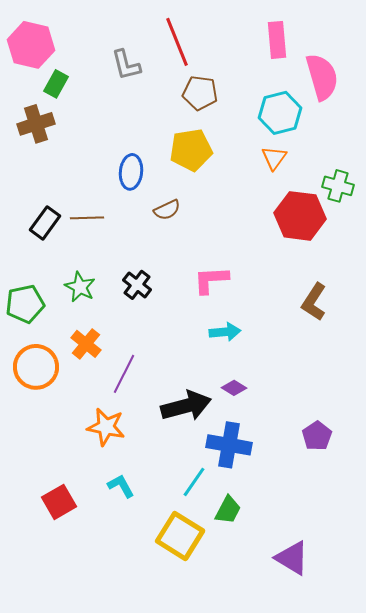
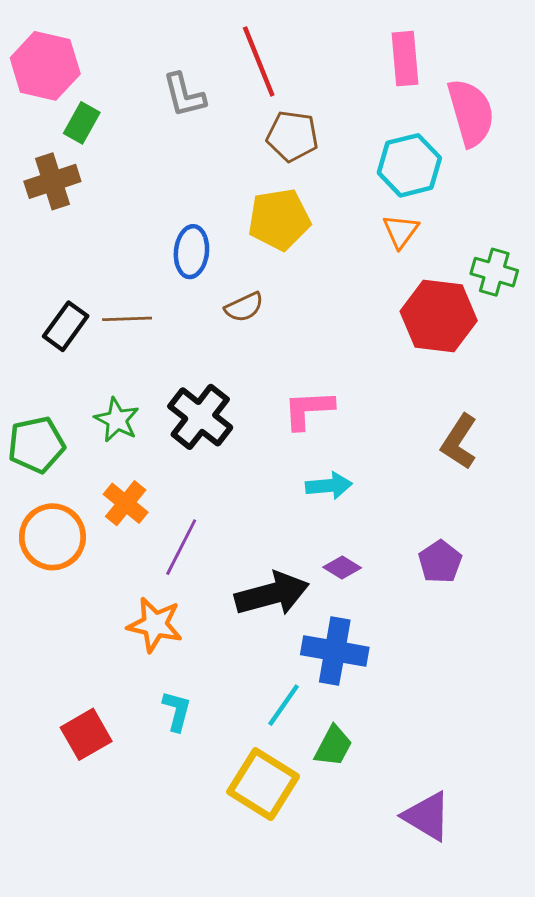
black cross: (137, 285) -> (200, 417), size x1.5
purple pentagon: (317, 436) -> (440, 562), moved
cyan L-shape: (121, 486) -> (177, 711), turned 44

